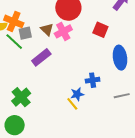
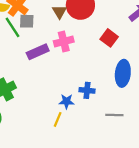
brown triangle: (47, 29) -> (59, 12), moved
pink cross: (63, 31) -> (64, 41), moved
yellow line: (72, 104) -> (58, 119), moved, turned 48

